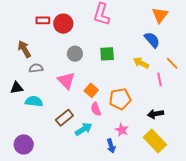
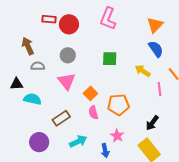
orange triangle: (160, 15) -> (155, 25), moved
gray circle: (75, 54) -> (68, 55), moved
black arrow: (155, 114) -> (152, 123), turned -49
cyan arrow: (84, 129) -> (78, 141), moved
purple circle: (24, 144) -> (39, 142), moved

